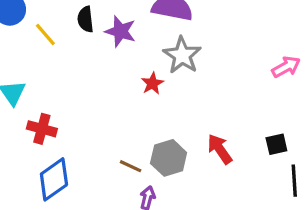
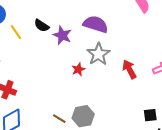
black semicircle: (85, 19) -> (42, 26), turned -56
red arrow: (220, 149) -> (129, 69), moved

